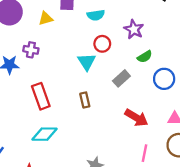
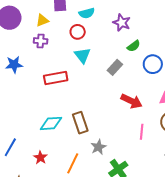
red circle: (102, 44) -> (78, 32), moved
purple cross: (31, 50) -> (41, 41), moved
red rectangle: (41, 96) -> (56, 78), moved, turned -75
brown rectangle: (85, 100) -> (80, 123), moved, size x1.5

